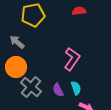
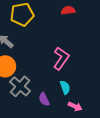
purple semicircle: (58, 90) -> (44, 99), moved

